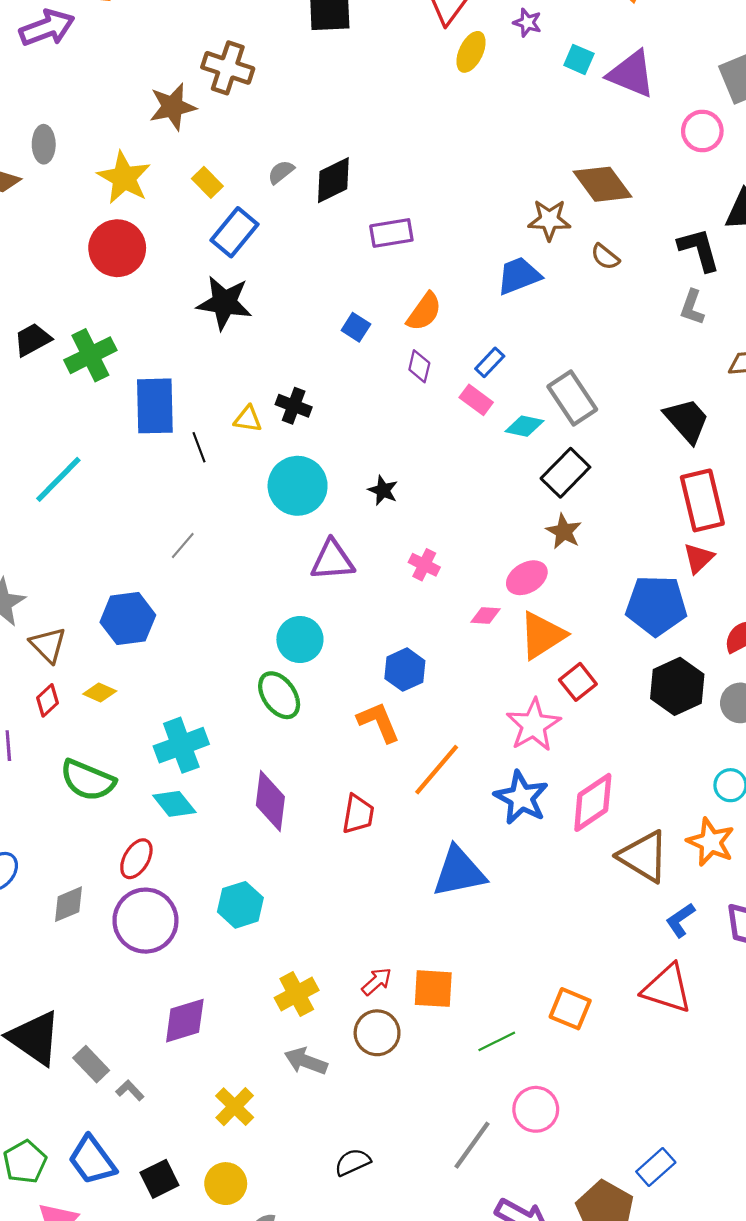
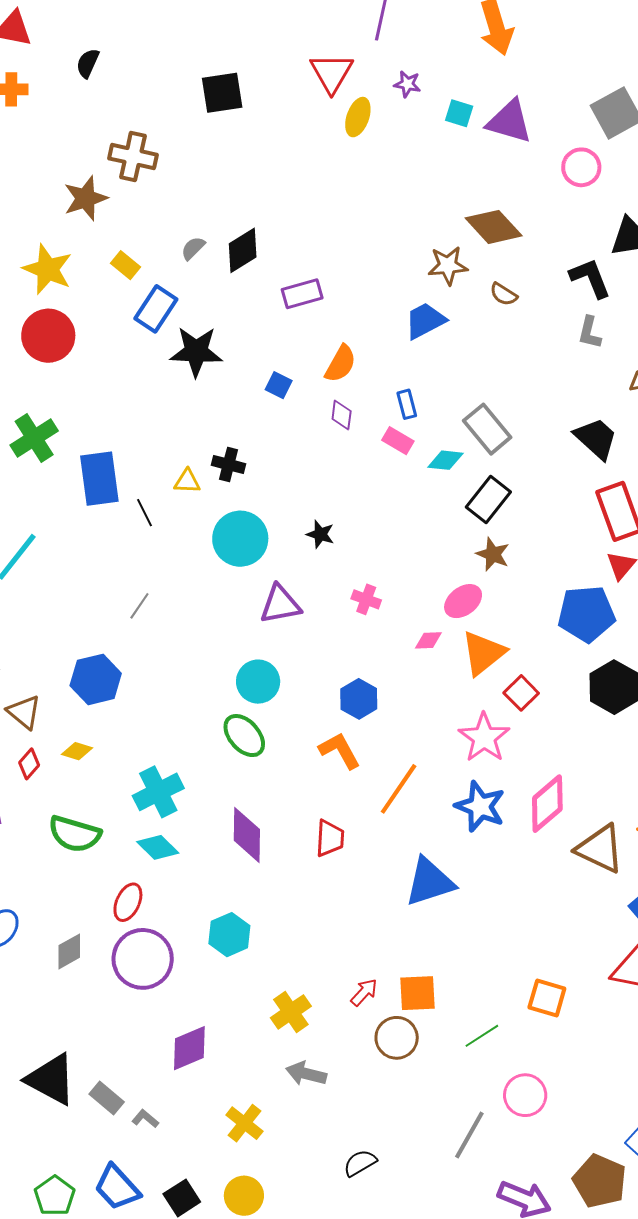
black star: (224, 303) -> (196, 352), moved
blue rectangle: (490, 362) -> (407, 404), turned -52
brown circle: (377, 1033) -> (397, 1038), moved

